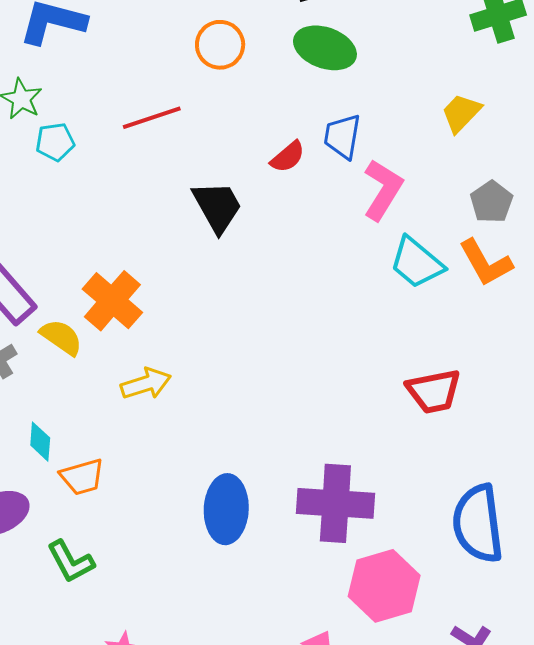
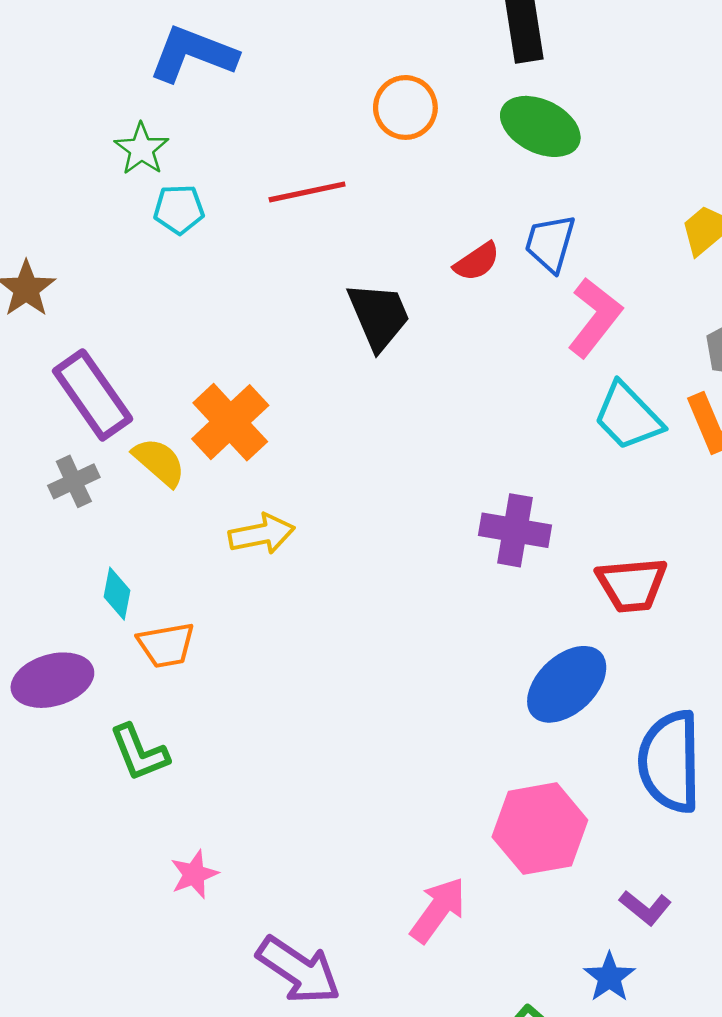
purple cross: (335, 503) -> (515, 530), moved, size x0.7
blue ellipse: (226, 509) -> (567, 684), moved, turned 38

